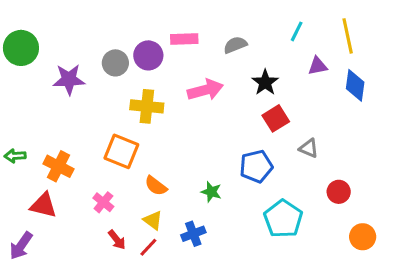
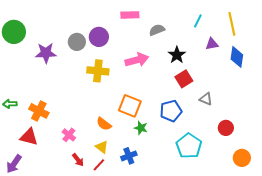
pink rectangle: (184, 39) -> (130, 15), moved
orange square: (121, 151) -> (130, 106), moved

